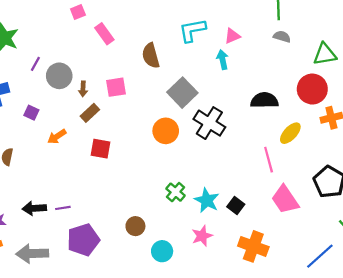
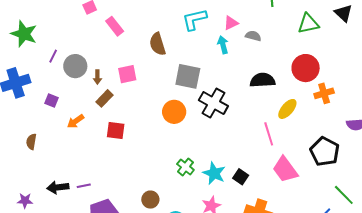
gray semicircle: (282, 37) -> (253, 36), moved
green triangle: (325, 54) -> (308, 24), moved
gray square: (182, 93) -> (188, 76), turned -32

